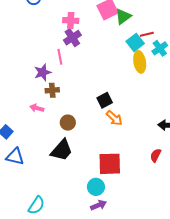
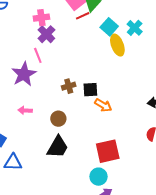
red line: (147, 34) -> (83, 16), moved
purple star: (43, 72) -> (24, 74), size x1.4
brown cross: (52, 90) -> (69, 86), moved
black square: (105, 100) -> (90, 90), turned 35

